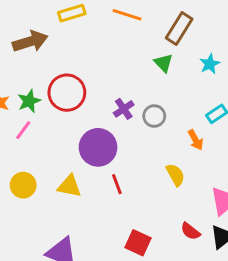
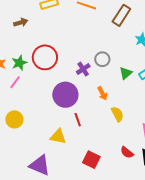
brown arrow: (30, 41) -> (21, 22), size x0.6
green triangle: (163, 63) -> (126, 73), moved, turned 32
gray circle: (154, 116) -> (102, 59), moved
orange arrow: (196, 140) -> (102, 93), moved
yellow triangle: (69, 186) -> (58, 137), moved

